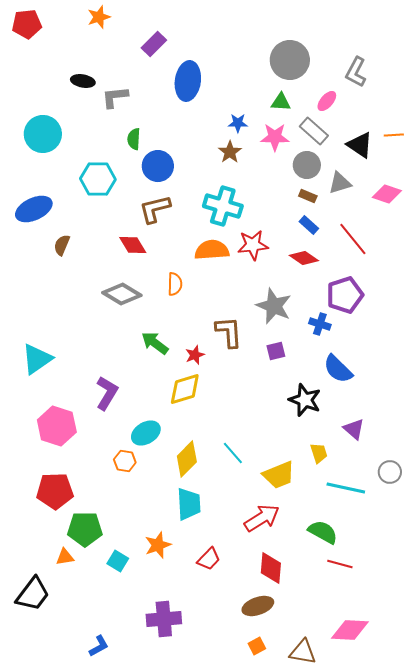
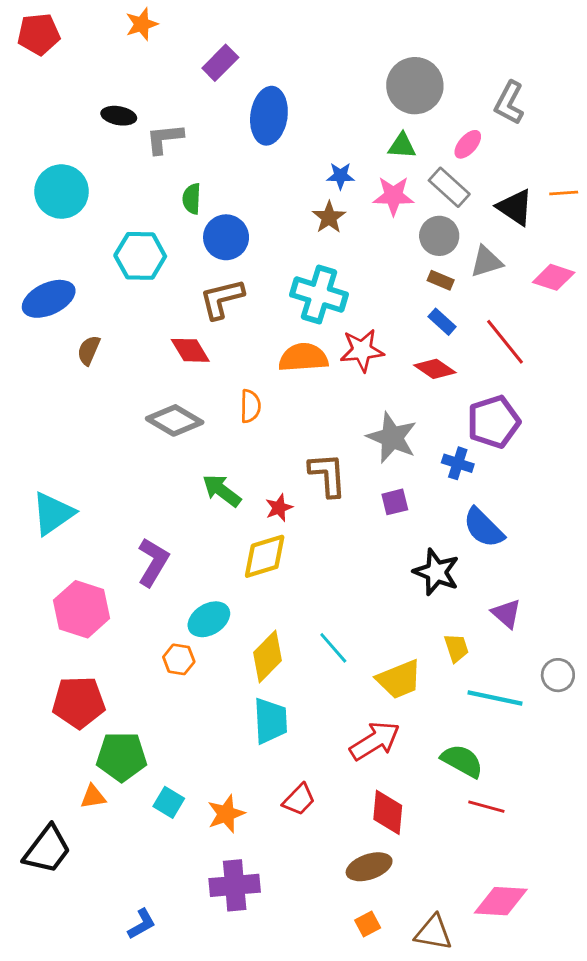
orange star: (158, 545) -> (226, 814), moved

